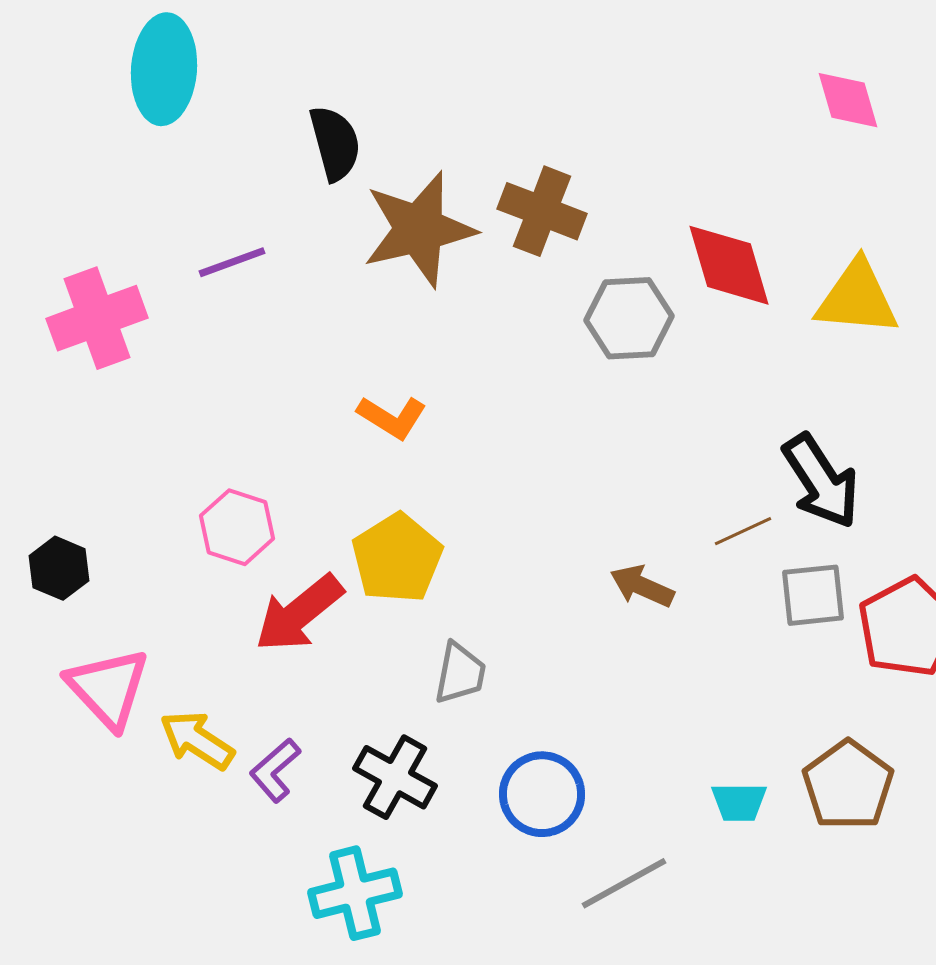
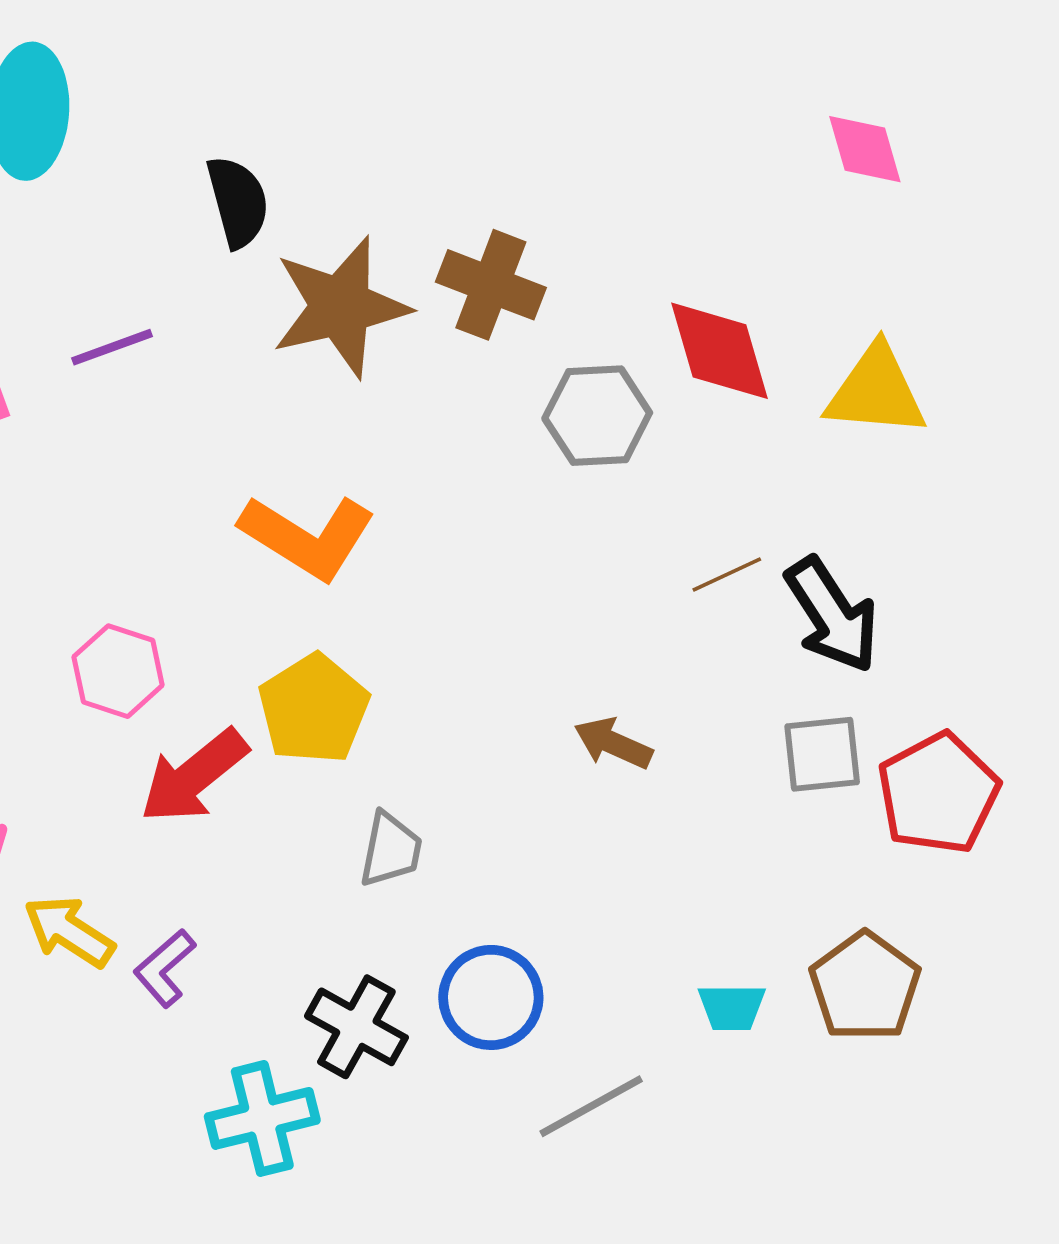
orange L-shape: (392, 417) -> (308, 537), size x1.6
brown line: (743, 531) -> (727, 575), moved
black cross: (395, 777) -> (356, 1027), moved

